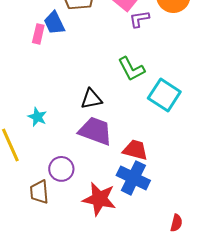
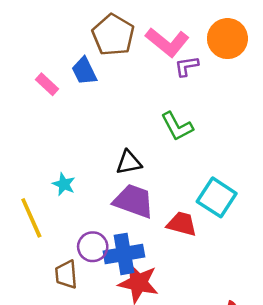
pink rectangle: (38, 34) -> (47, 84), moved, turned -60
cyan square: (164, 95) -> (217, 197), moved
blue cross: (133, 178) -> (124, 254), moved, turned -36

